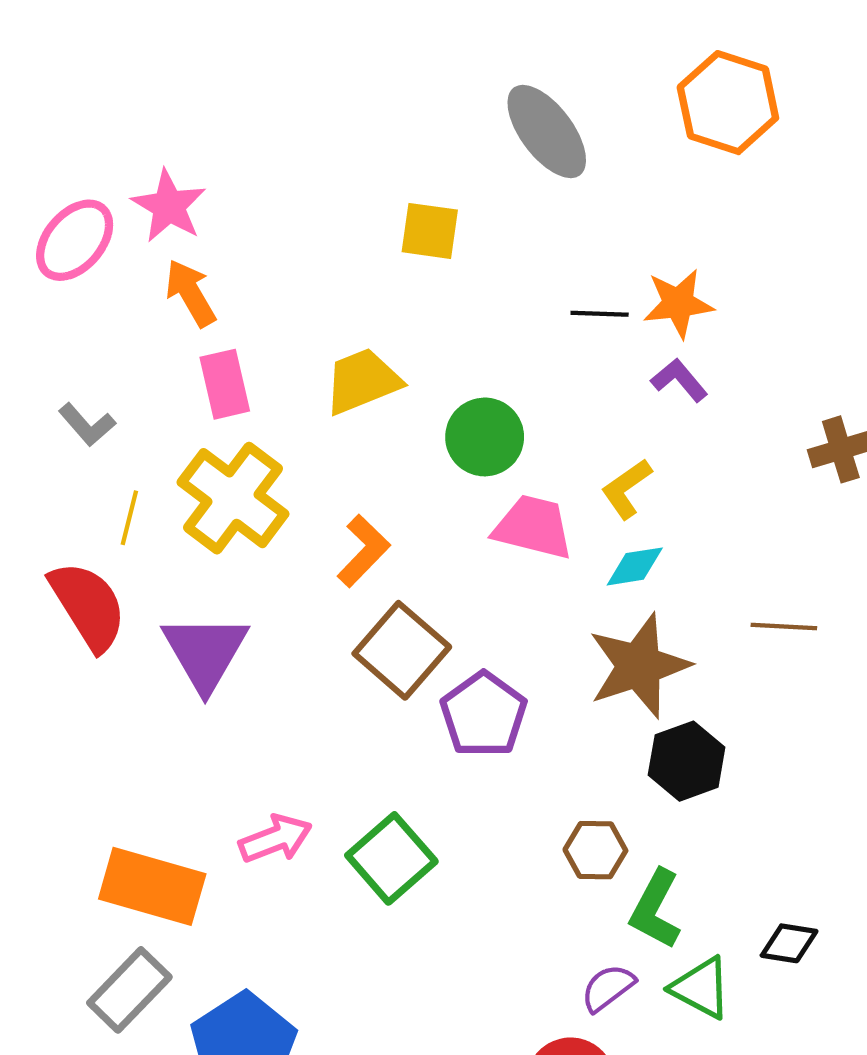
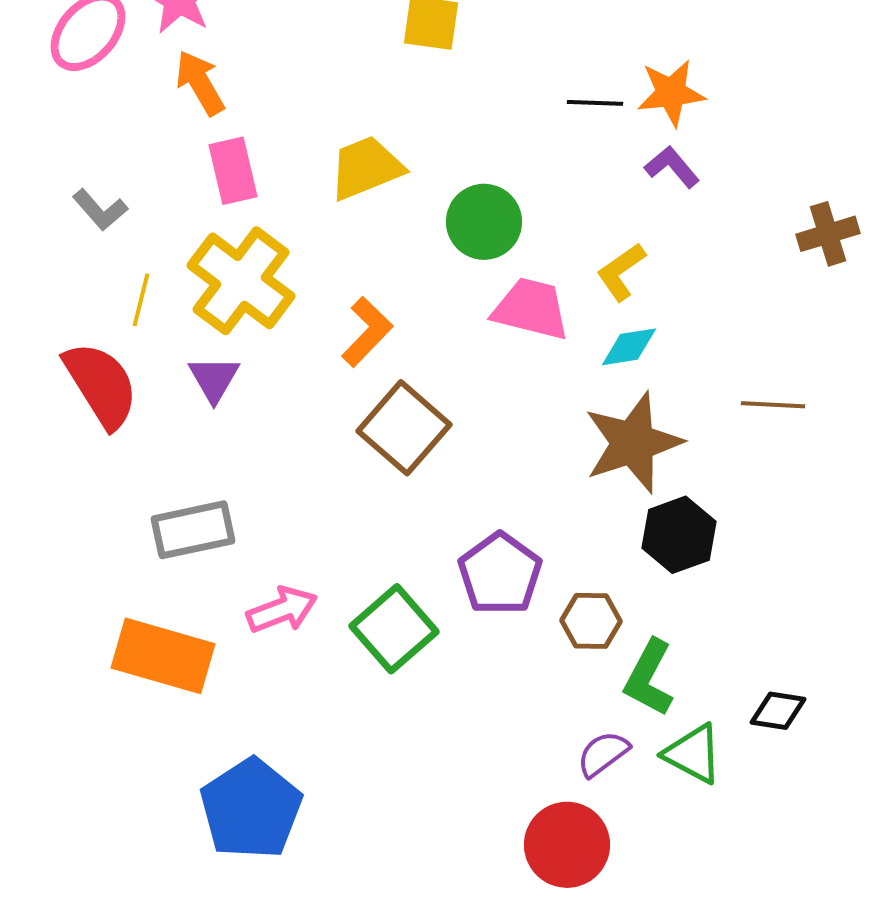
purple triangle: (205, 652) -> (214, 379), moved, size x0.6
purple pentagon: (484, 714) -> (500, 574), moved
gray rectangle: (129, 990) -> (193, 530), moved, turned 34

